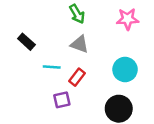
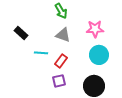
pink star: (128, 19) -> (95, 29), moved
purple square: (62, 100) -> (59, 81), moved

